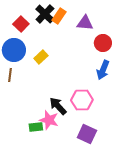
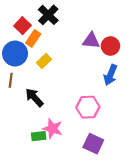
orange rectangle: (59, 16) -> (33, 38), moved
purple triangle: (85, 23) -> (91, 41), moved
black arrow: (58, 106) -> (34, 97), moved

